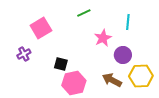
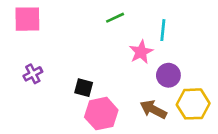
cyan line: (128, 22) -> (163, 30), moved
pink square: (41, 28) -> (27, 19), moved, turned 30

